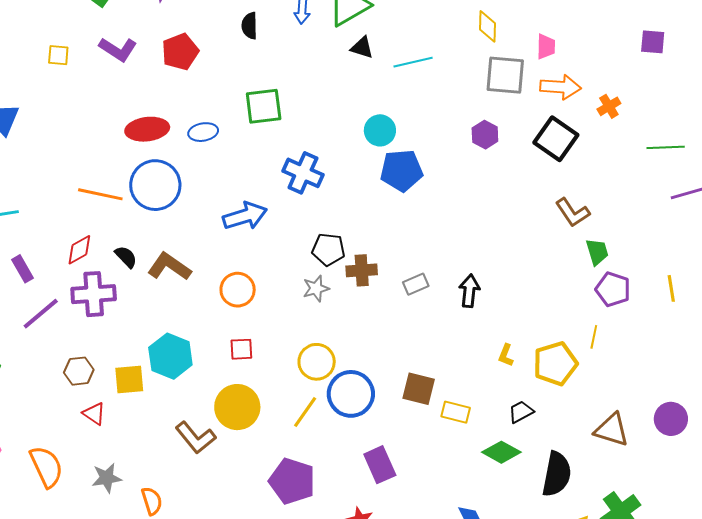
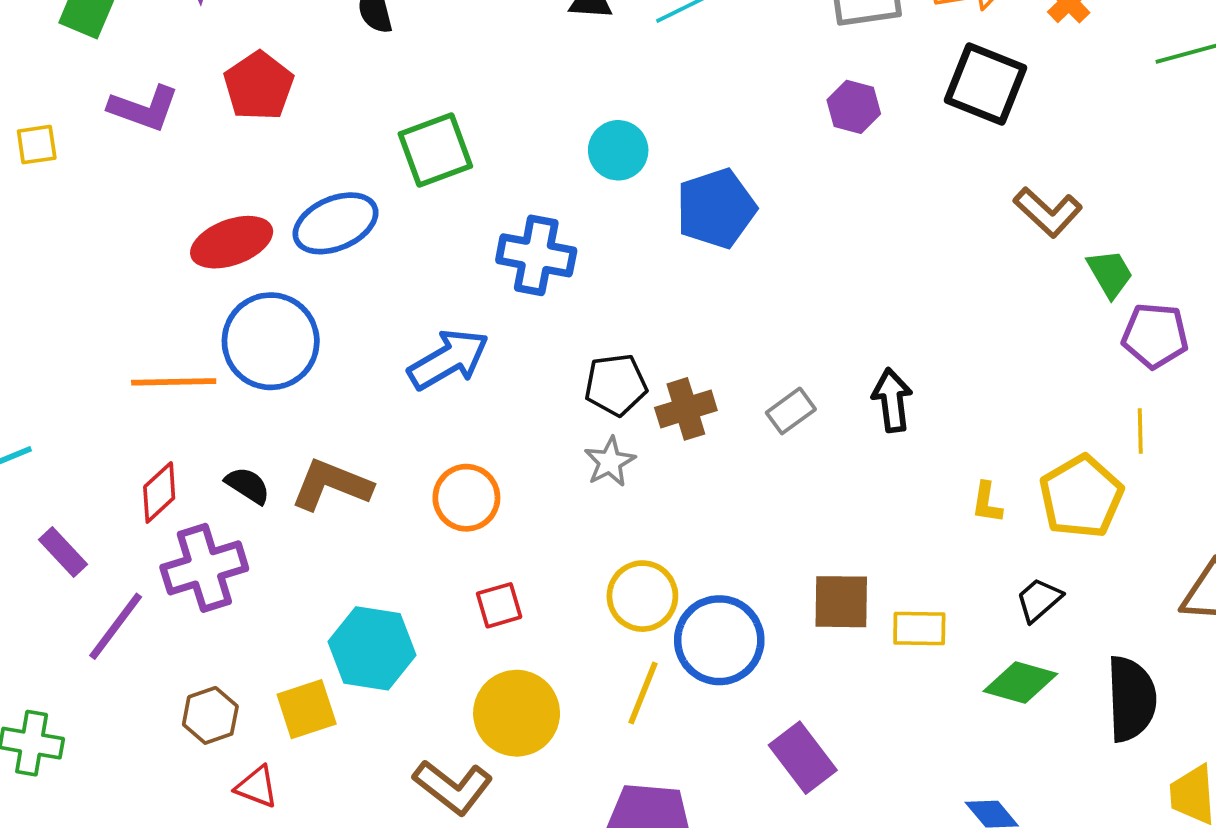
cyan circle: (380, 130) -> (618, 150), moved
blue ellipse: (203, 132) -> (336, 223), size x1.5

